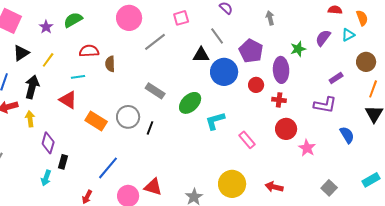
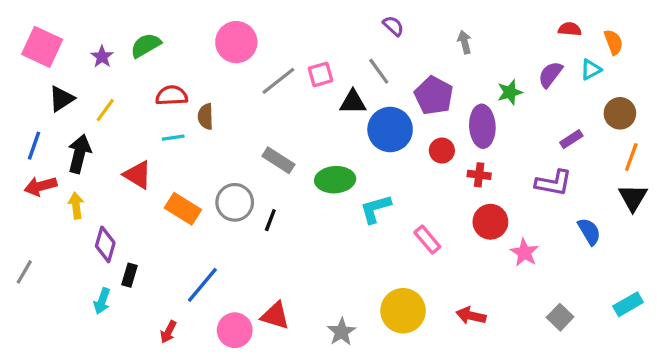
pink square: (181, 18) -> (320, 74), moved
cyan line: (78, 77) -> (173, 138), moved
green ellipse: (190, 103) -> (335, 180), turned 40

